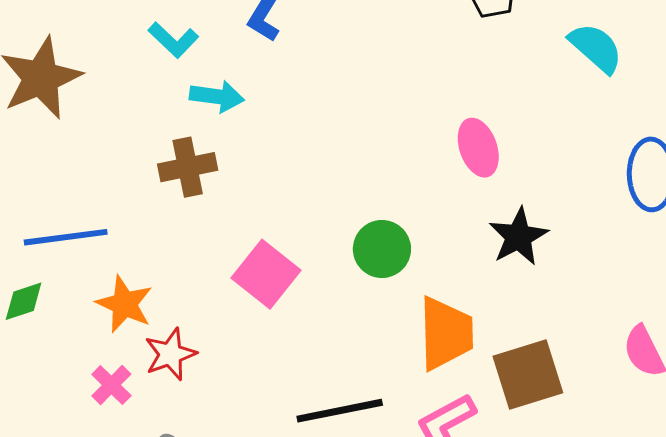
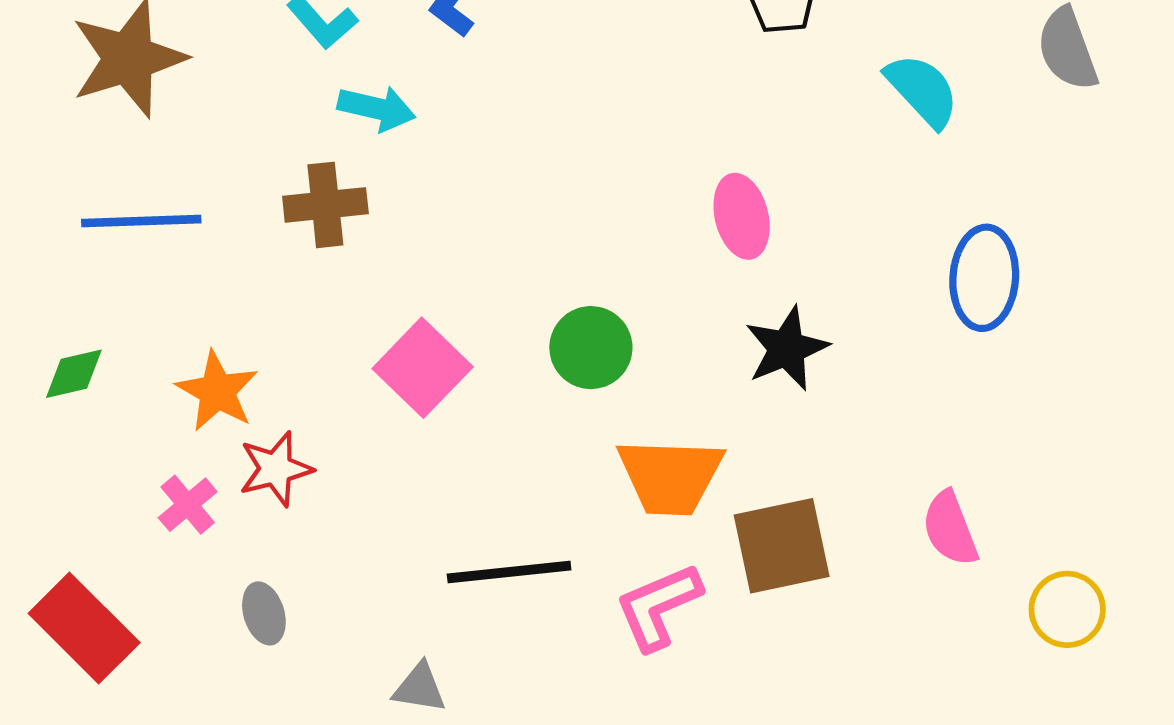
blue line: (66, 237) -> (141, 221), moved
orange trapezoid: (446, 333) -> (670, 476), turned 88

